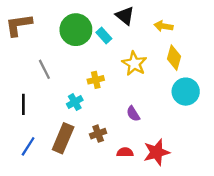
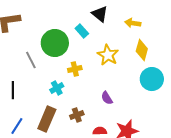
green circle: (76, 30) -> (55, 43), moved

